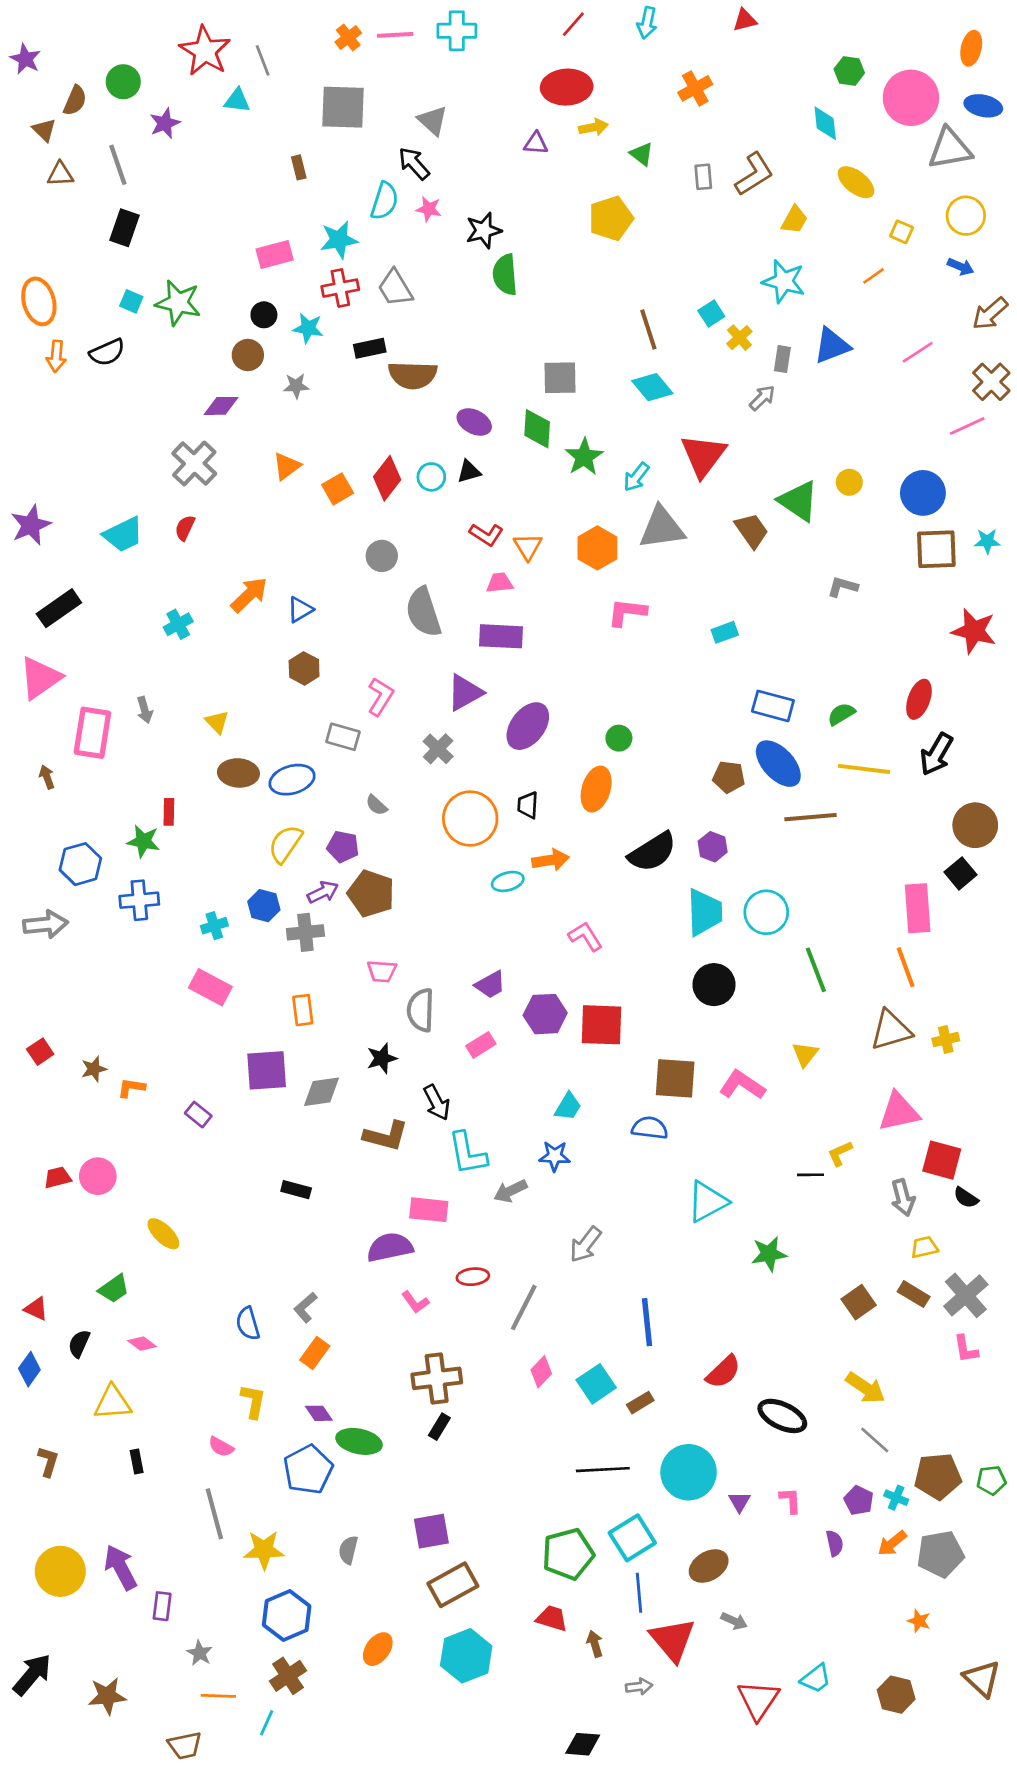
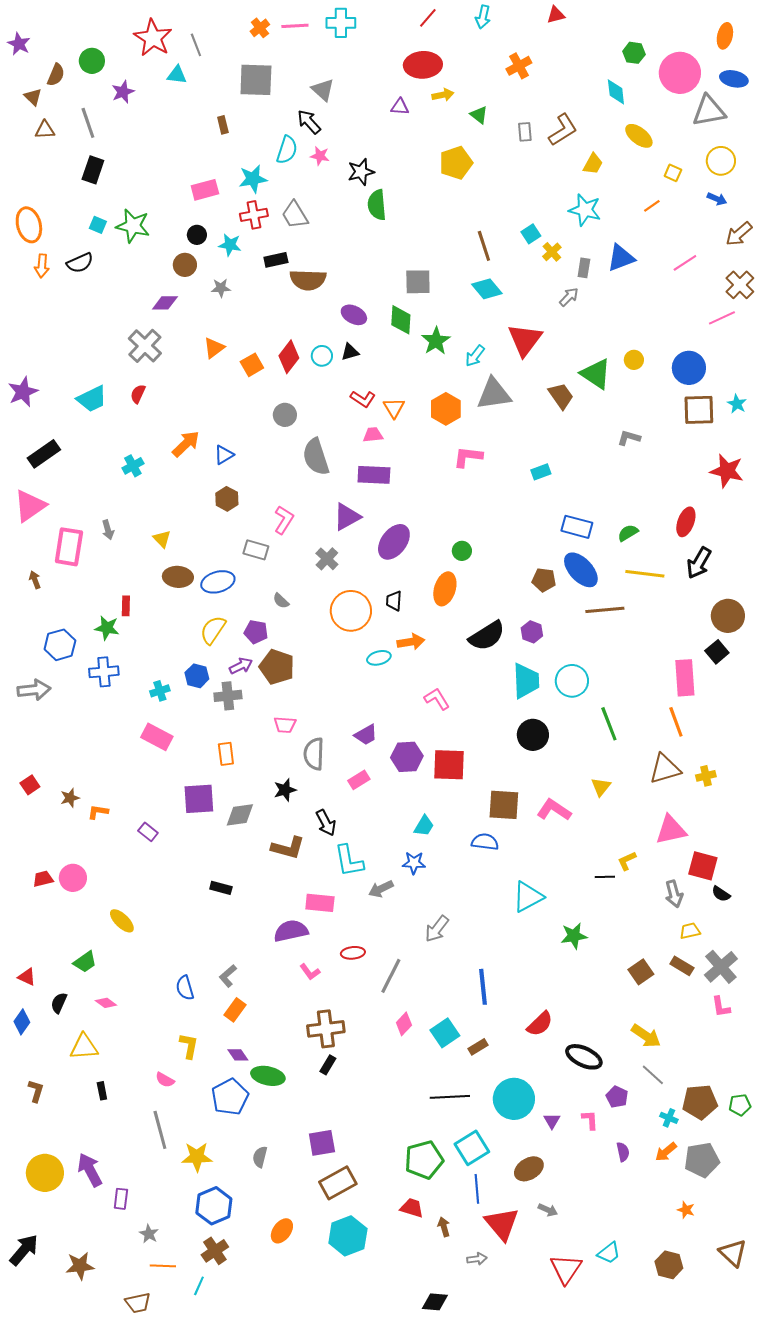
cyan star: (987, 541) -> (737, 404), turned 30
purple pentagon: (859, 1500) -> (617, 1097), moved

